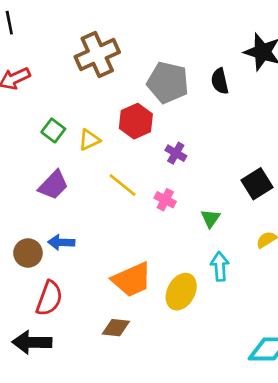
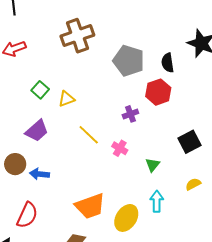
red hexagon: (136, 121) -> (158, 92), moved
purple cross: (176, 153) -> (130, 114), turned 35
brown circle: (28, 253) -> (15, 164), moved

